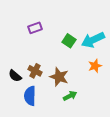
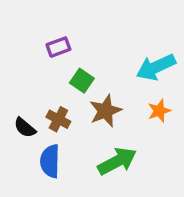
green square: (69, 41) -> (82, 81), moved
brown star: (59, 77) -> (105, 111), moved, turned 30
green arrow: (70, 96) -> (117, 161), size x1.6

